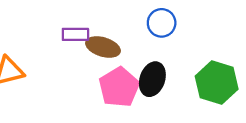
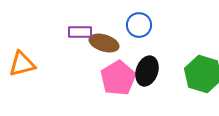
blue circle: (162, 23) -> (139, 25), moved

